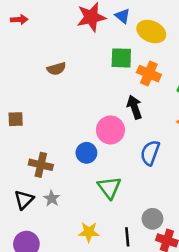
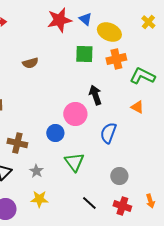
orange cross: (149, 74) -> (116, 59), moved, turned -36
gray star: (52, 198) -> (36, 171), moved
gray circle: (152, 219) -> (119, 176), moved
yellow star: (89, 232) -> (39, 199), moved
black line: (127, 237) -> (89, 203), turned -42

